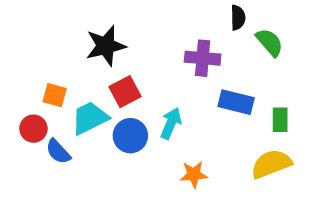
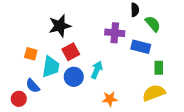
blue rectangle: (236, 102) -> (141, 47), moved
cyan trapezoid: (90, 118) -> (51, 67), turned 125
red circle: (33, 129) -> (19, 99), moved

